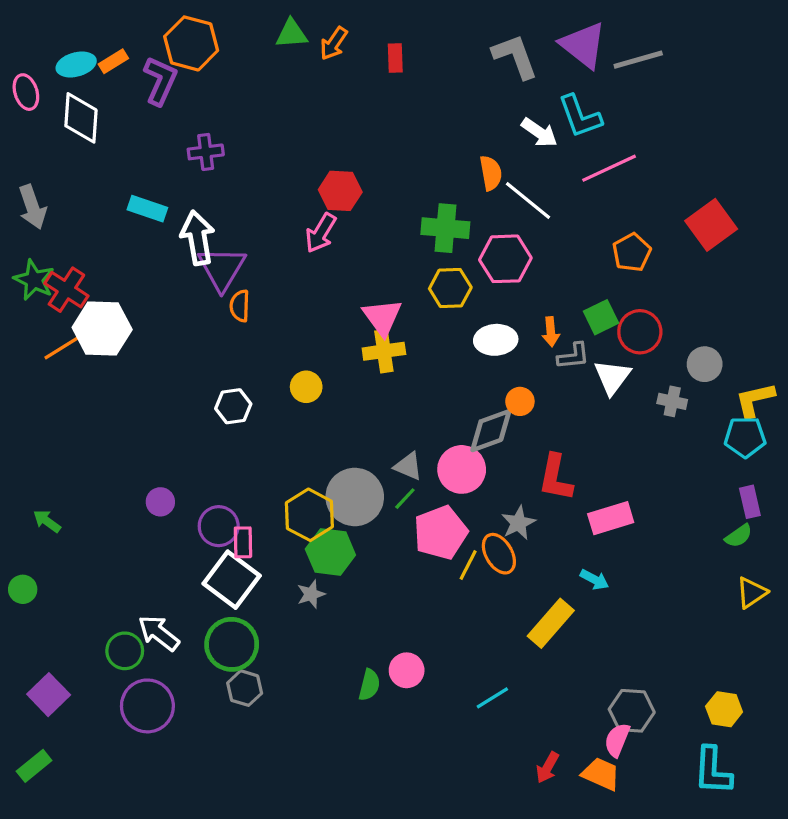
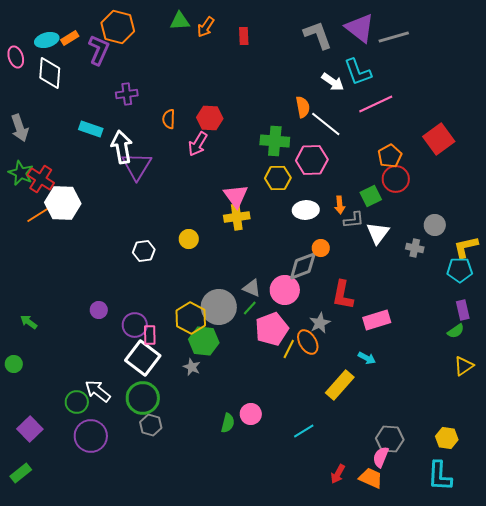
orange semicircle: (240, 306) -> (169, 119), moved
red circle: (640, 332) -> (396, 179), moved
gray star: (311, 594) -> (192, 367), turned -30

